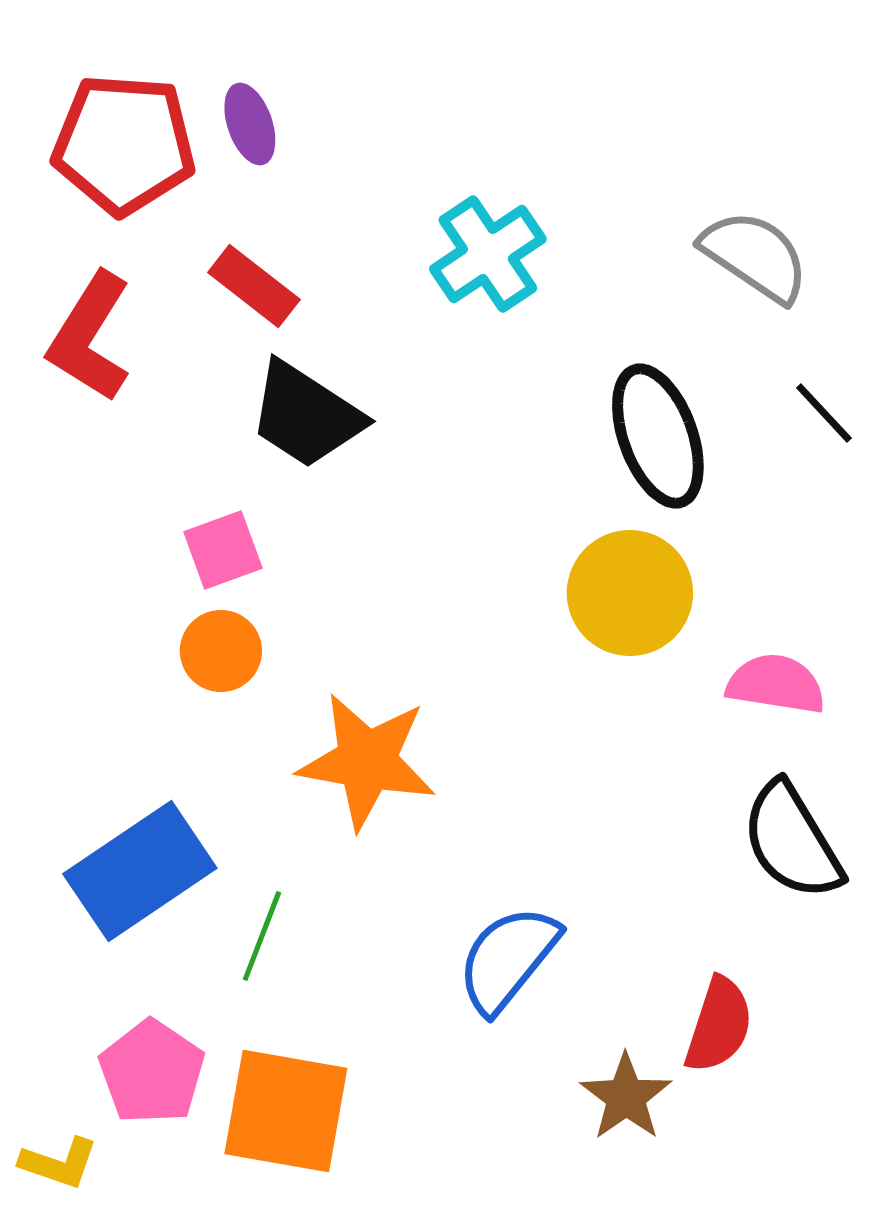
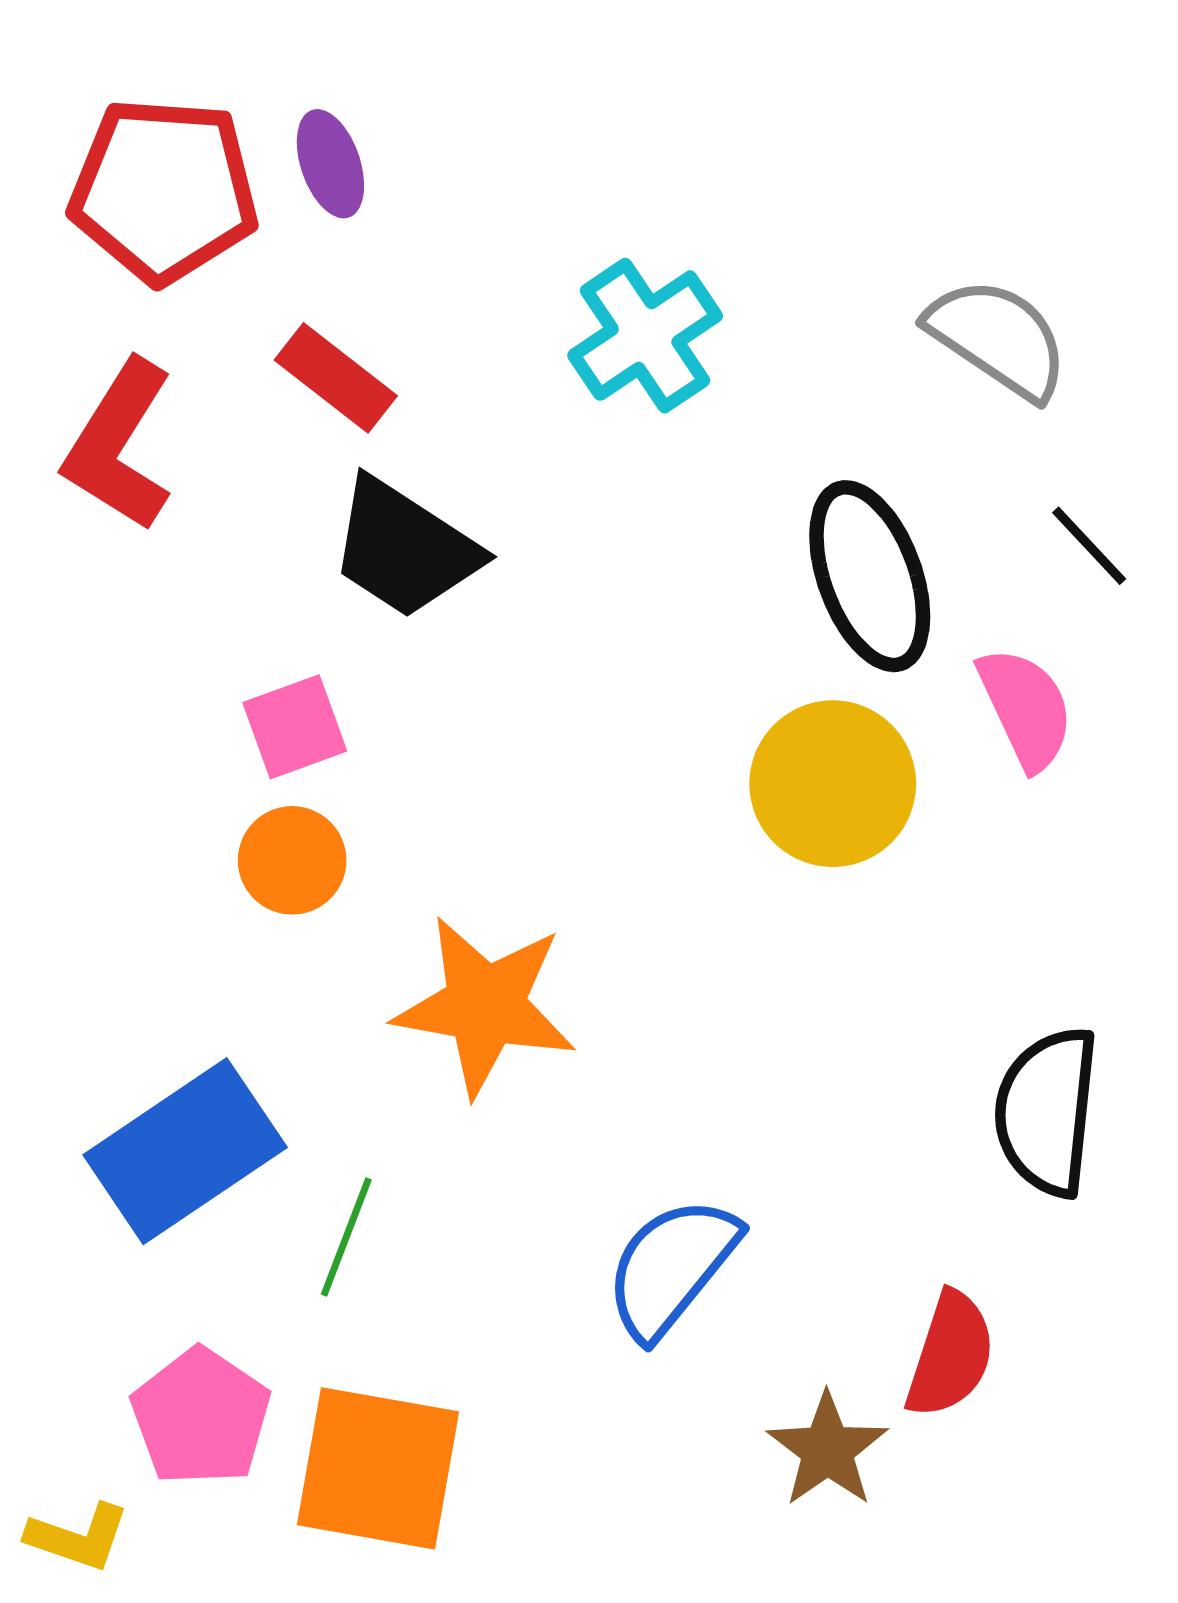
pink semicircle: (776, 684) -> (1026, 708), moved, turned 56
black semicircle: (792, 841) -> (1047, 1111), turned 37

